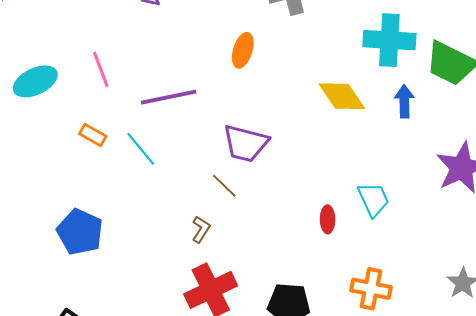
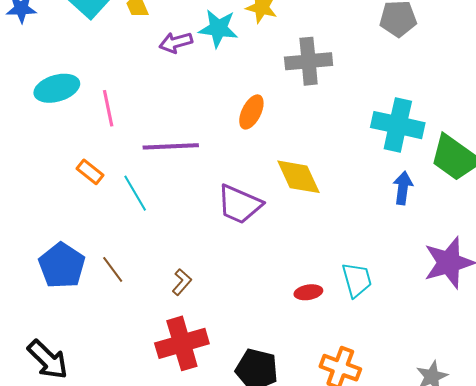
cyan ellipse: (35, 81) -> (57, 88), moved
yellow diamond: (342, 96) -> (298, 177), moved
brown line: (224, 186) -> (113, 269), moved
red ellipse: (328, 219) -> (308, 292), turned 72

